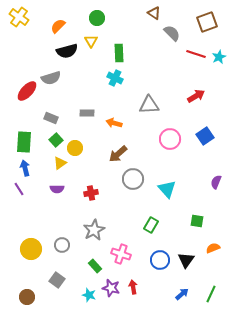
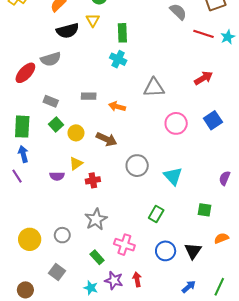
brown arrow: (118, 154) -> (107, 139), moved, turned -114
yellow triangle: (60, 163) -> (76, 163), moved
purple semicircle: (216, 182) -> (225, 178), moved

